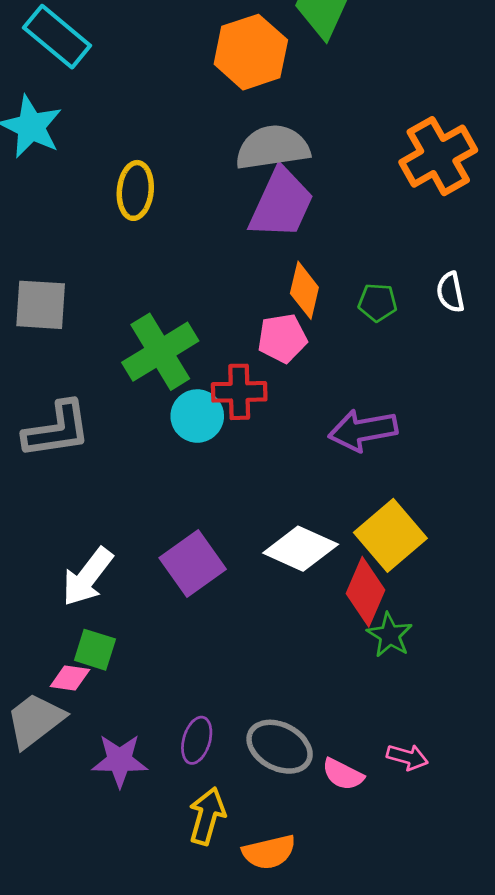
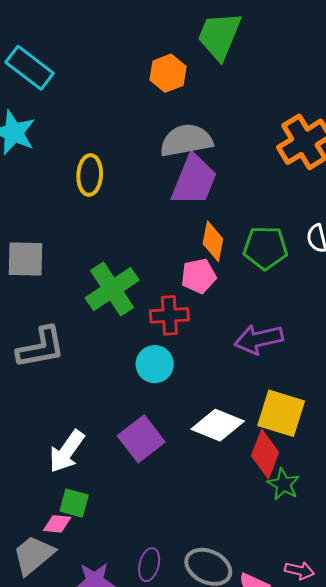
orange hexagon: (251, 52) -> (168, 73), size x0.7
green pentagon: (377, 302) -> (265, 248), size x1.6
cyan circle: (197, 416) -> (155, 364), moved
yellow square: (390, 535) -> (281, 413), turned -30

